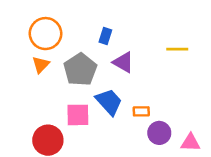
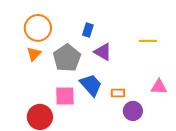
pink triangle: (190, 143) -> (159, 87), moved

